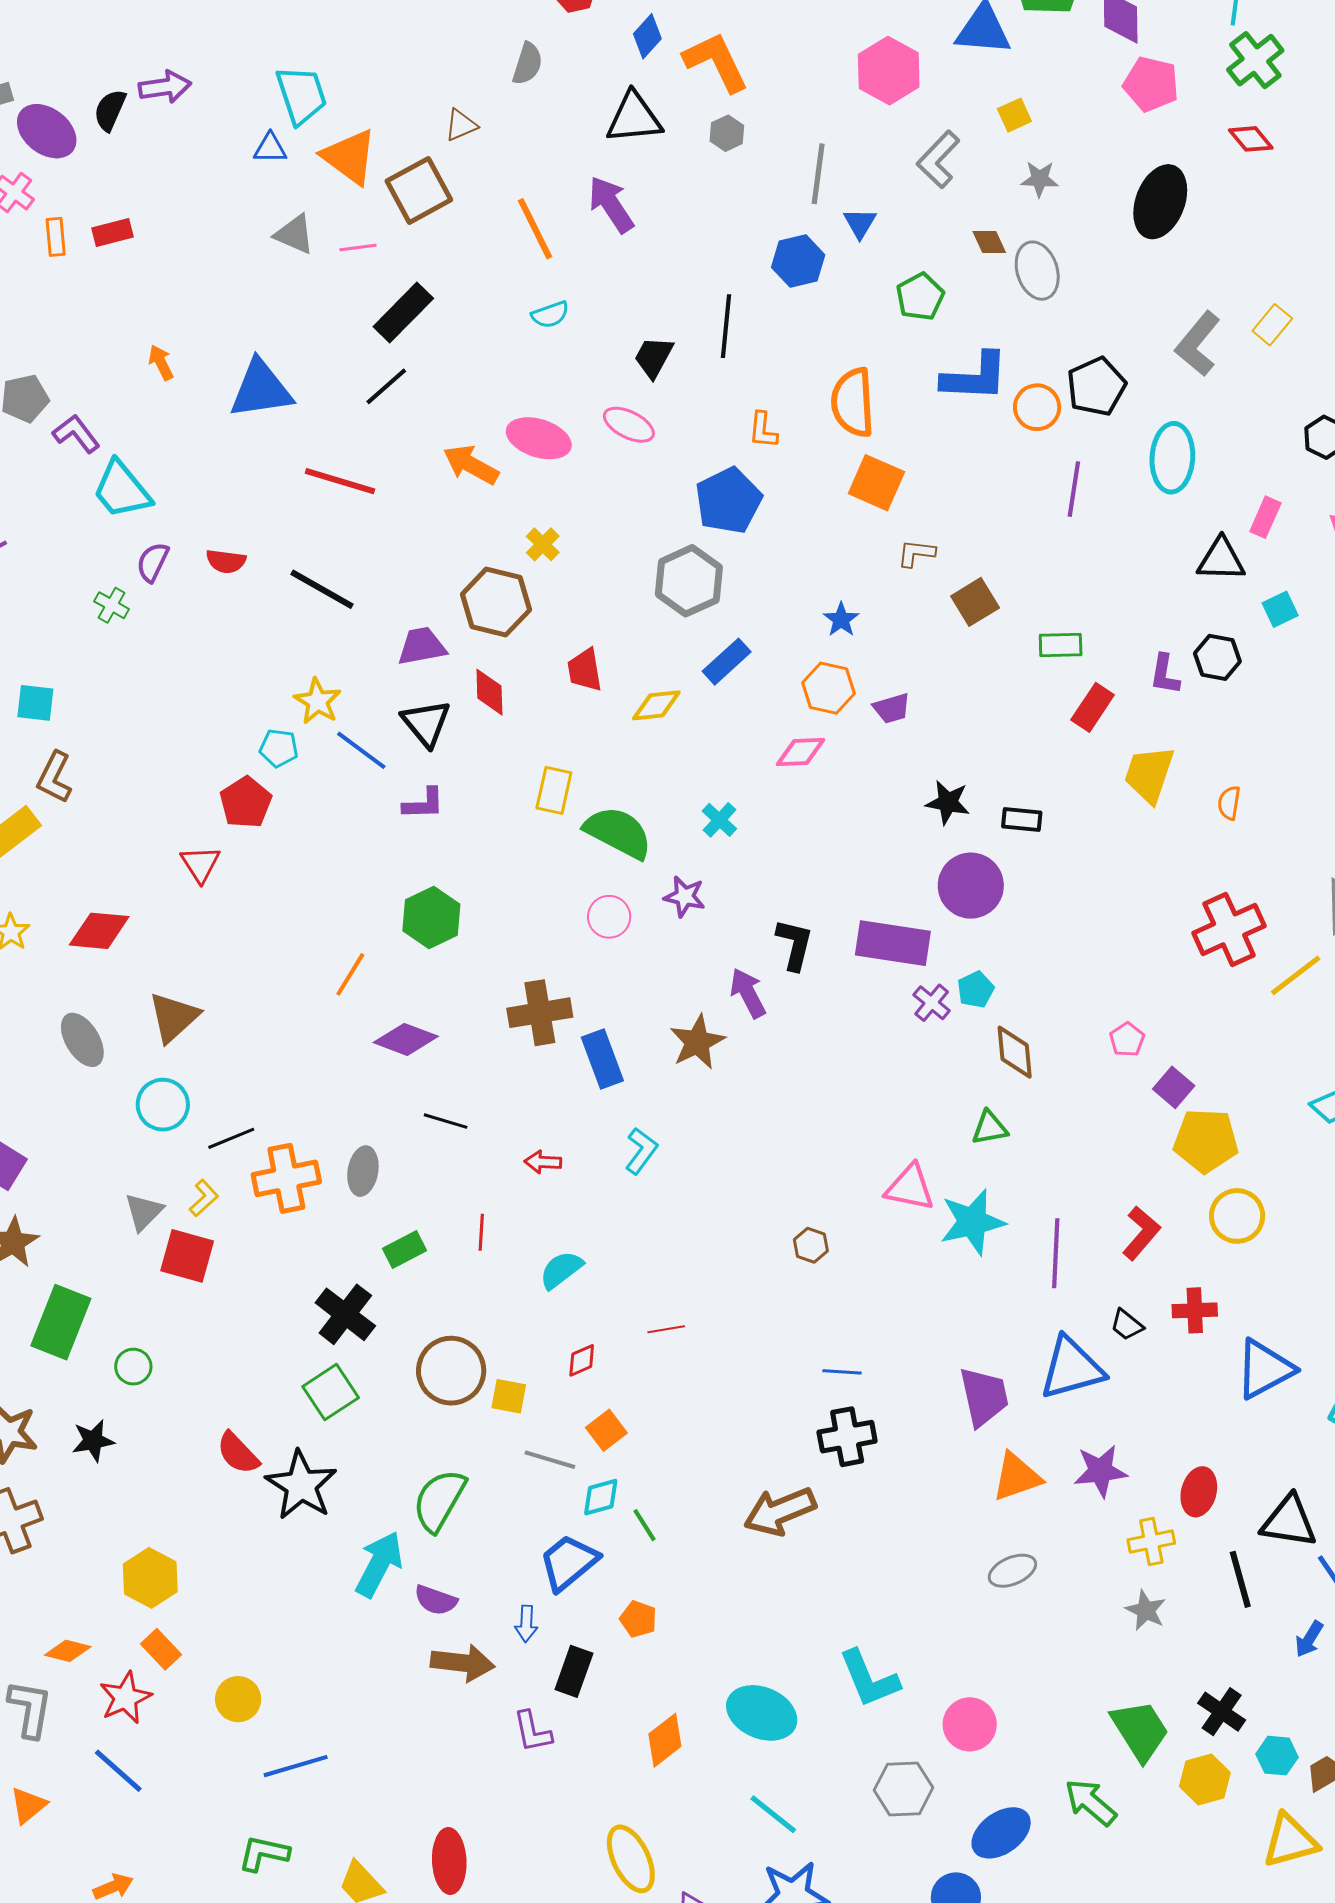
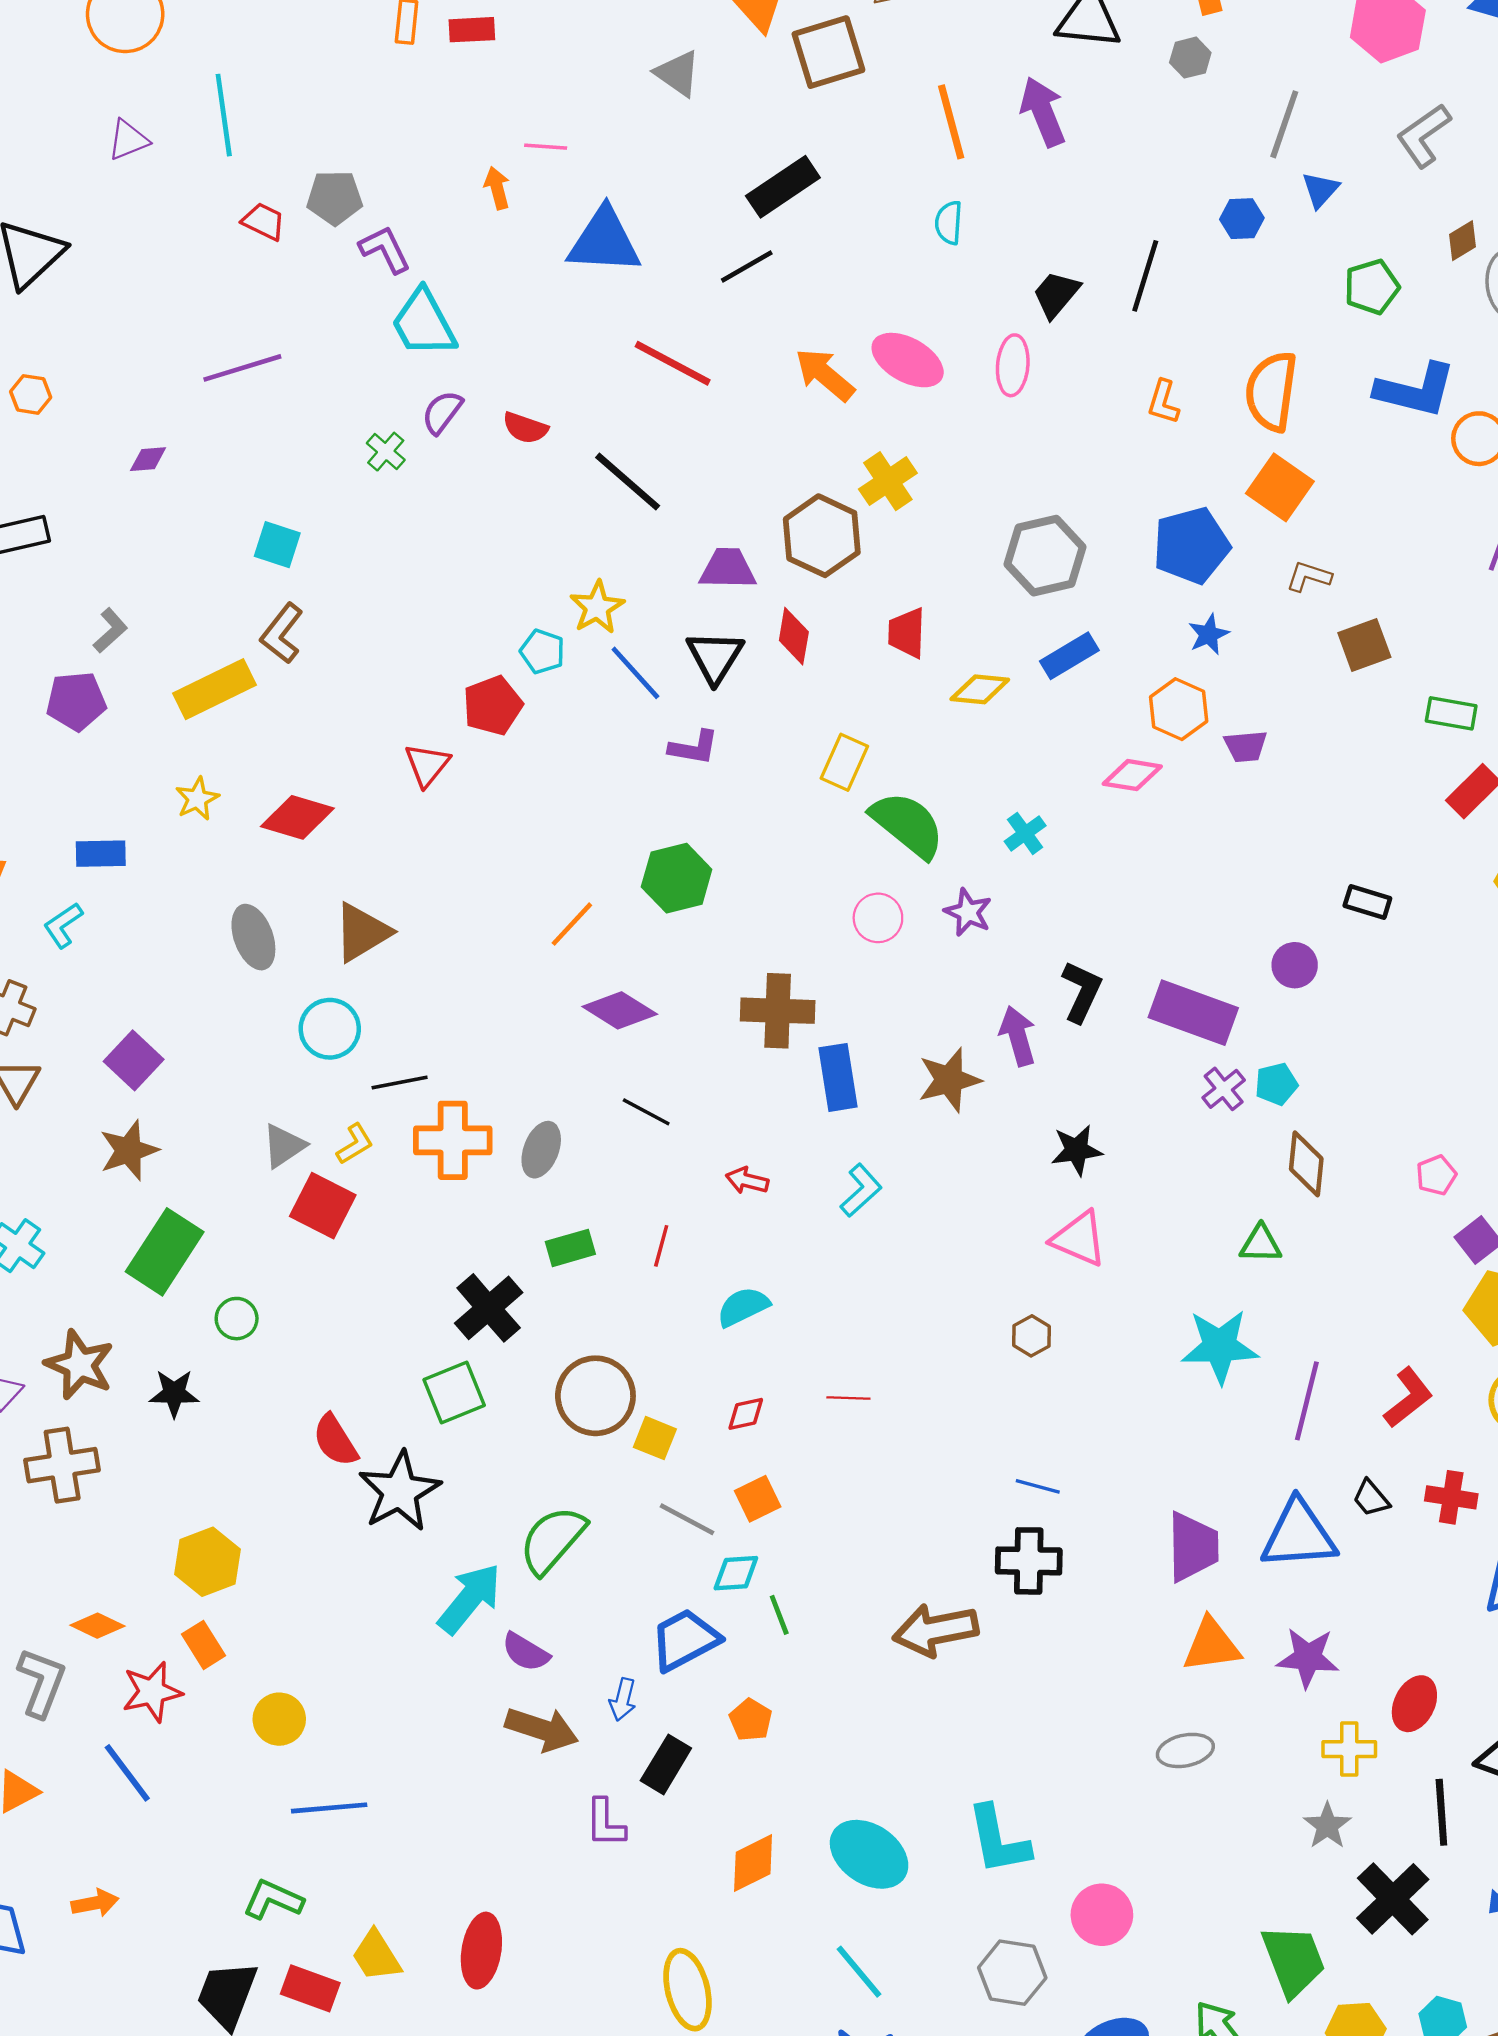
brown diamond: (989, 242) -> (1463, 241), turned 72
pink line: (358, 247) -> (546, 147), moved
blue hexagon: (798, 261) -> (1242, 219), size x0.7
cyan semicircle: (550, 315) -> (949, 223), turned 102
pink ellipse: (629, 425) -> (1013, 365), turned 57
blue pentagon: (728, 501) -> (1191, 545), moved
yellow cross: (543, 544) -> (888, 481), size x1.4
black star: (948, 802) -> (1077, 1150), moved, turned -30
purple circle: (971, 886) -> (1295, 965), size x0.6
pink triangle: (910, 1188) -> (1079, 1239), moved
black cross: (1222, 1712) -> (1393, 1899), moved, size x1.4

